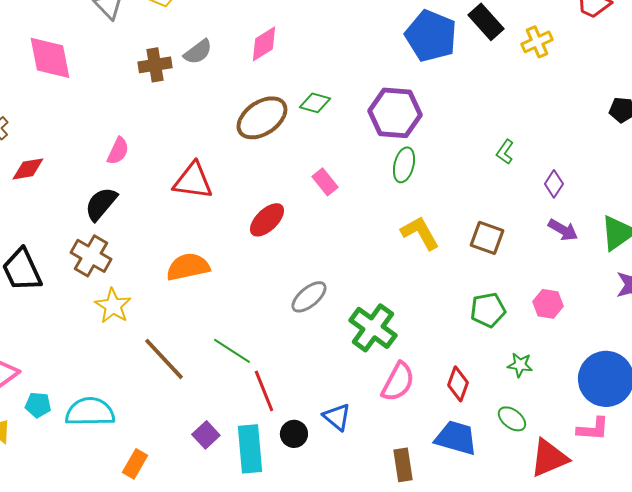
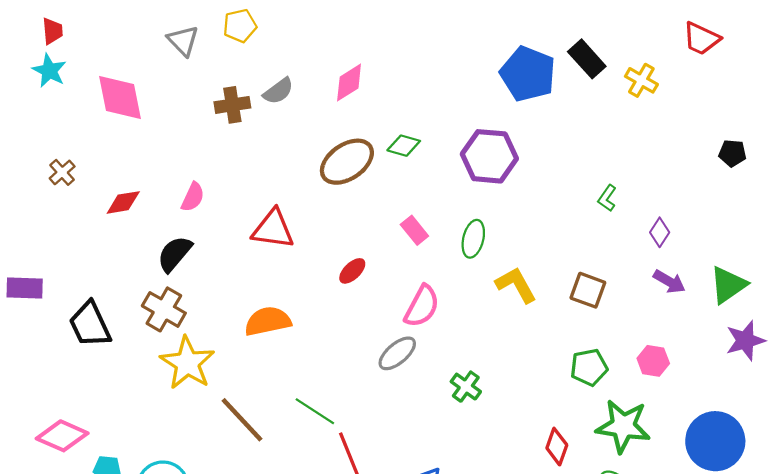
yellow cross: (537, 42) -> (641, 80), turned -36
green ellipse: (404, 165) -> (473, 239), moved
red diamond: (28, 169) -> (123, 202), moved
red ellipse: (267, 220) -> (352, 271), size x0.7
yellow star: (113, 306) -> (187, 363), size x1.4
green cross: (373, 328) -> (466, 387), size x0.6
green star: (520, 365) -> (623, 426), size x2.0
pink semicircle: (398, 382) -> (422, 306), moved

